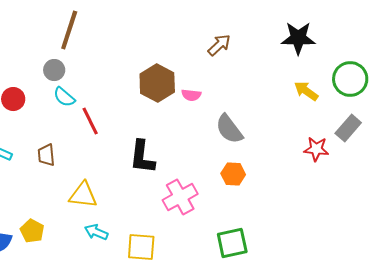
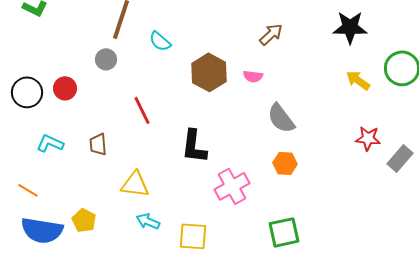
pink semicircle: (191, 95) -> (253, 76), moved
cyan semicircle: (64, 97) -> (160, 41), moved
gray rectangle: (348, 128) -> (400, 158), moved

